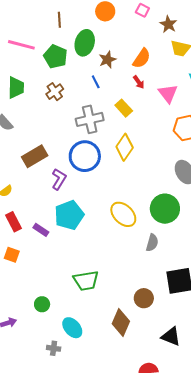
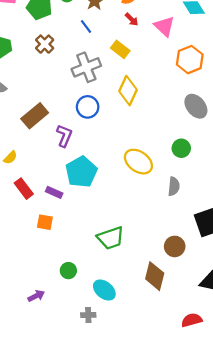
blue circle: (85, 156) -> (88, 107), size x0.7
green circle: (165, 209) -> (181, 148), size x0.6
orange square: (12, 255) -> (45, 222), moved

